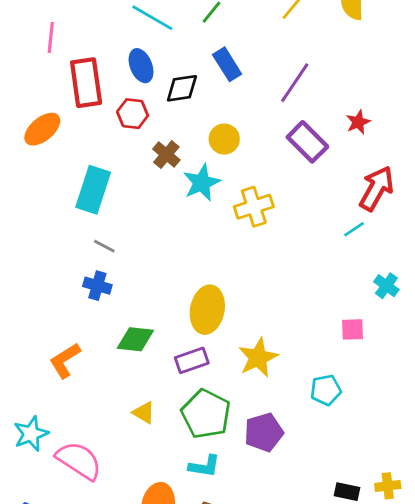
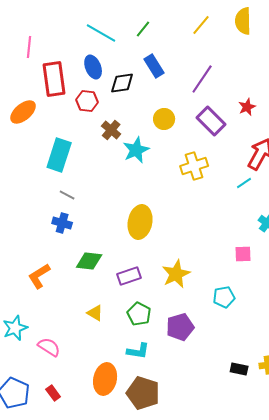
yellow circle: (224, 139) -> (164, 119), moved
yellow cross: (254, 207) -> (194, 166), moved
yellow ellipse: (207, 310) -> (140, 222), moved
green pentagon: (206, 414) -> (139, 314), size x0.7
pink semicircle: (79, 461) -> (49, 347), size x0.7

